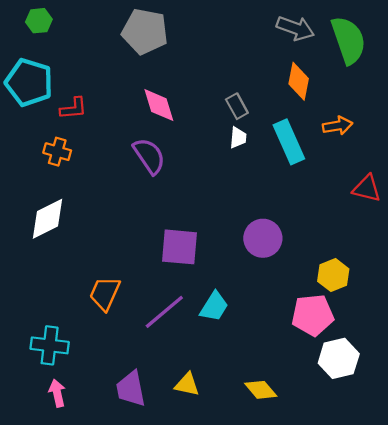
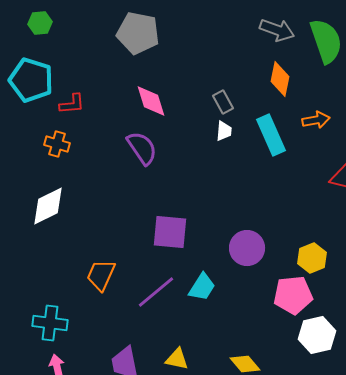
purple circle: (263, 238) -> (247, 248), moved

